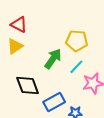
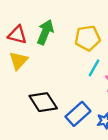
green arrow: (53, 59) -> (45, 32), moved

